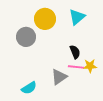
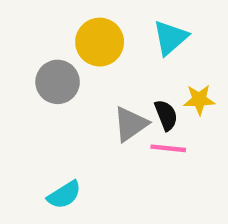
yellow star: (90, 66) -> (199, 100), moved
gray triangle: (59, 77) -> (131, 124), moved

